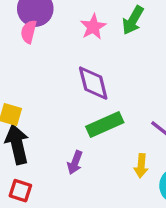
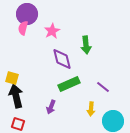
green arrow: (133, 20) -> (86, 45), moved, turned -36
pink star: (93, 27) -> (52, 31), moved

